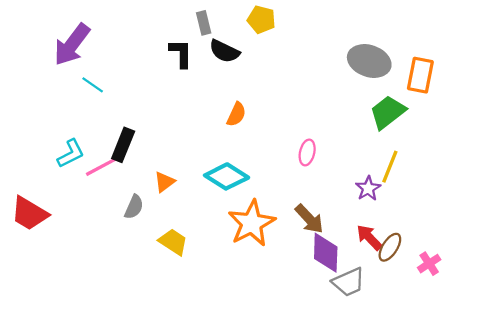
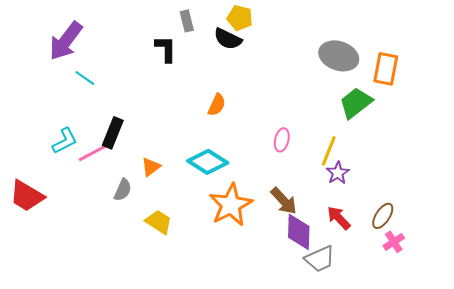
black semicircle: (224, 51) -> (228, 39), moved
yellow line: (390, 167) -> (329, 151), moved
brown ellipse: (390, 247) -> (383, 216), moved

